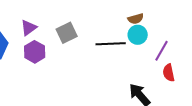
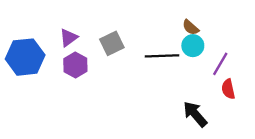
brown semicircle: (136, 19) -> (191, 27), turned 56

